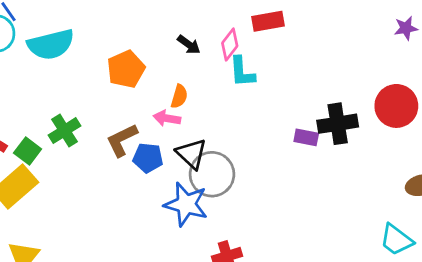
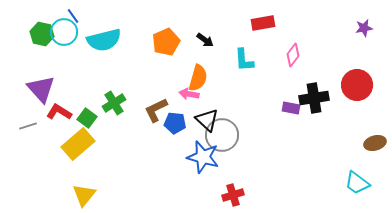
pink diamond: (230, 44) -> (293, 55), moved
orange pentagon: (126, 69) -> (166, 42), moved
orange semicircle: (179, 96) -> (198, 78), size x1.5

